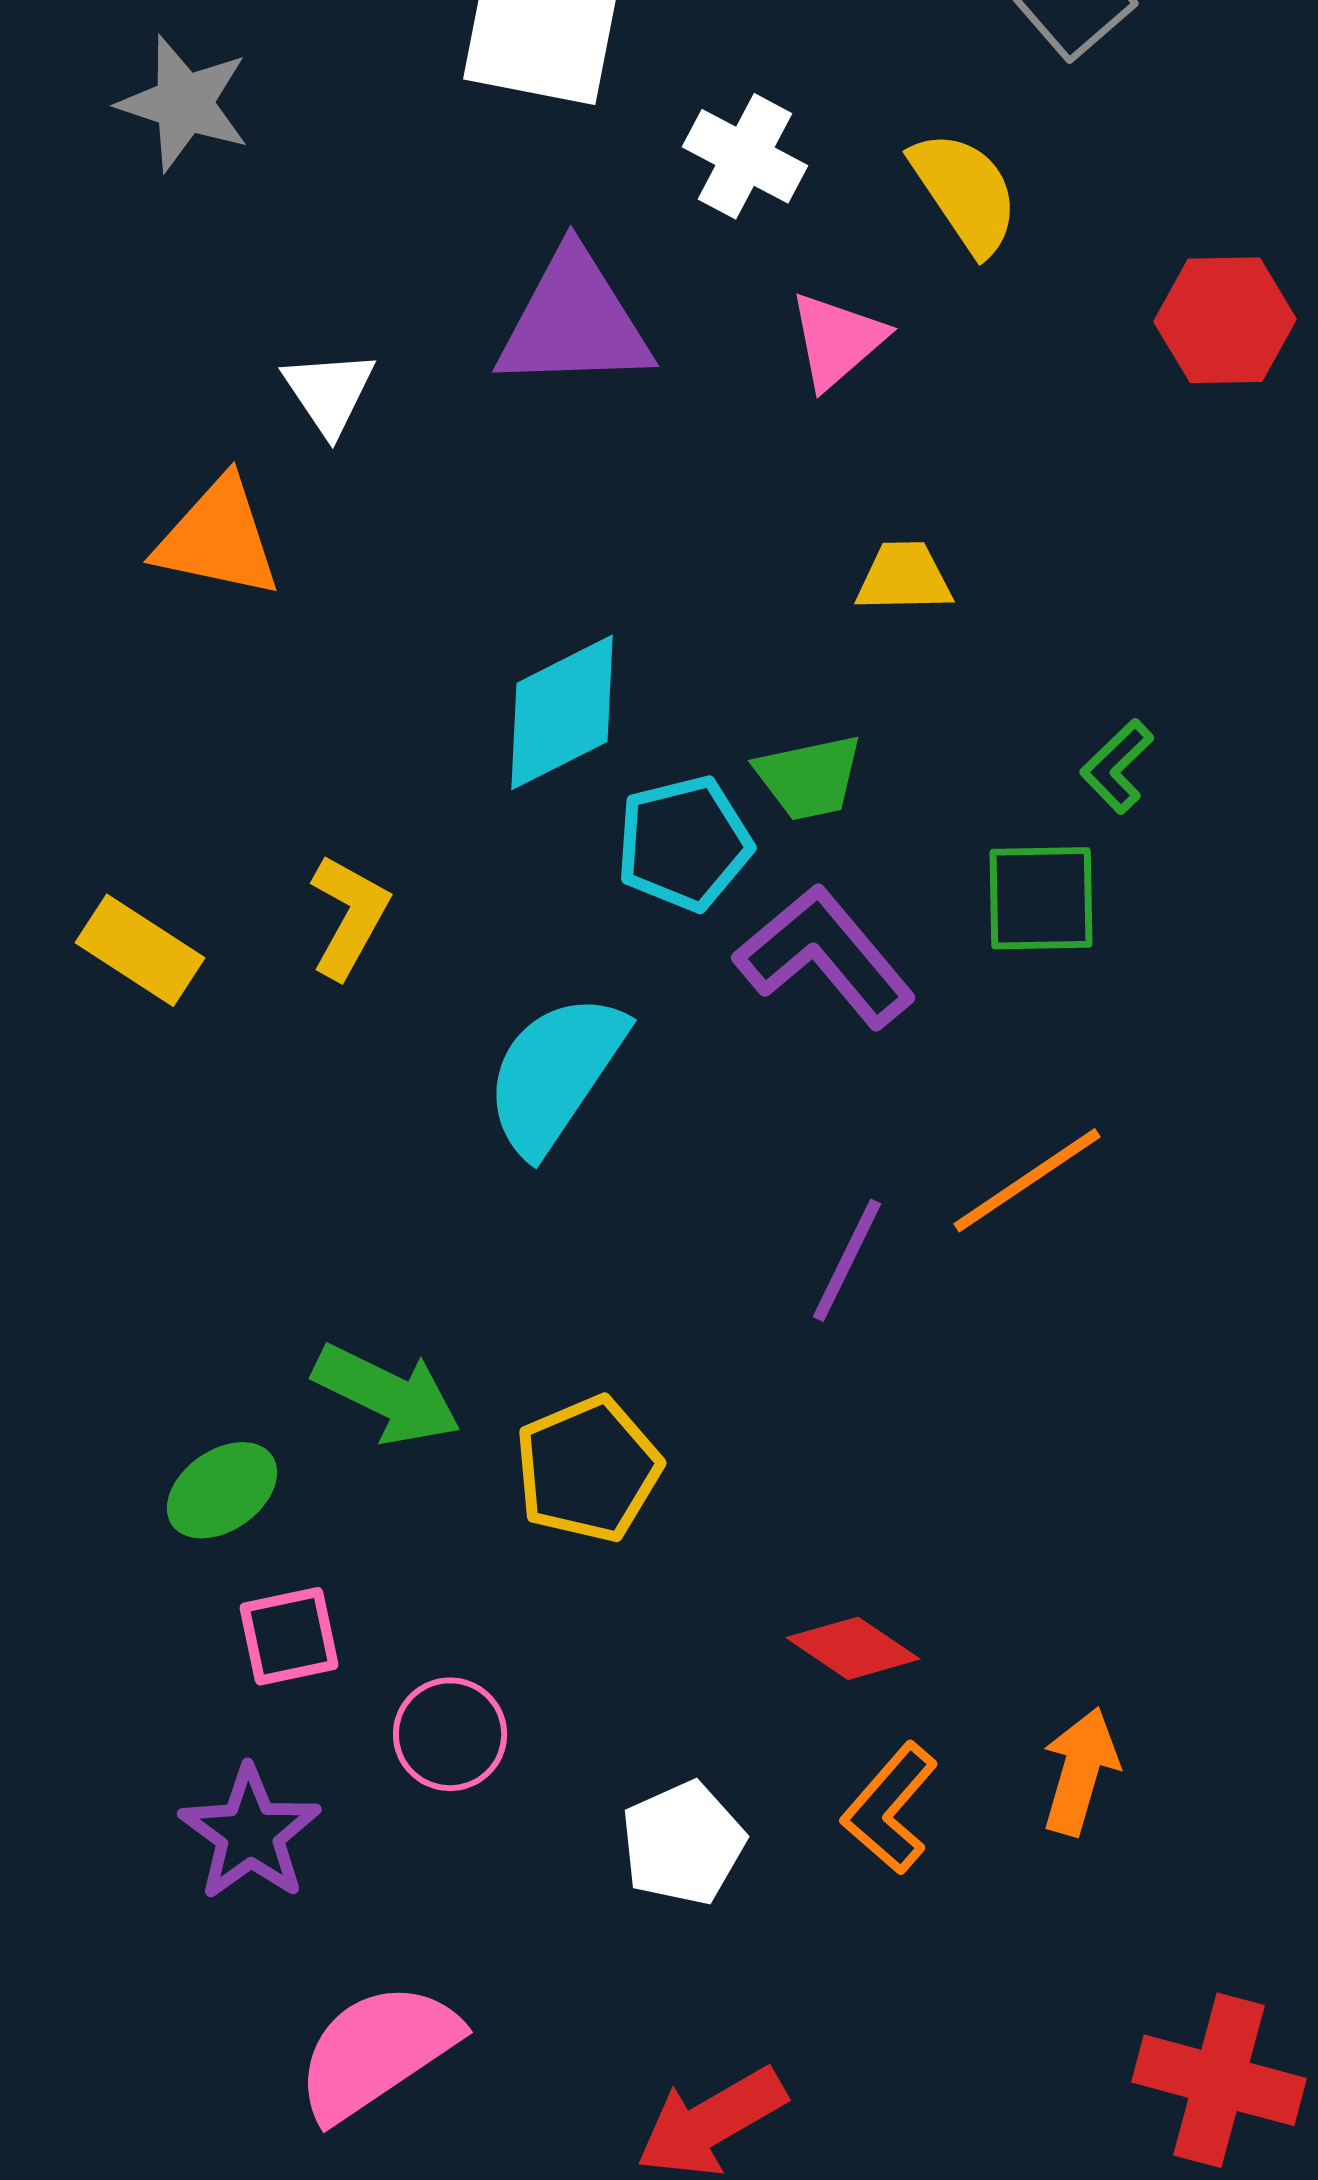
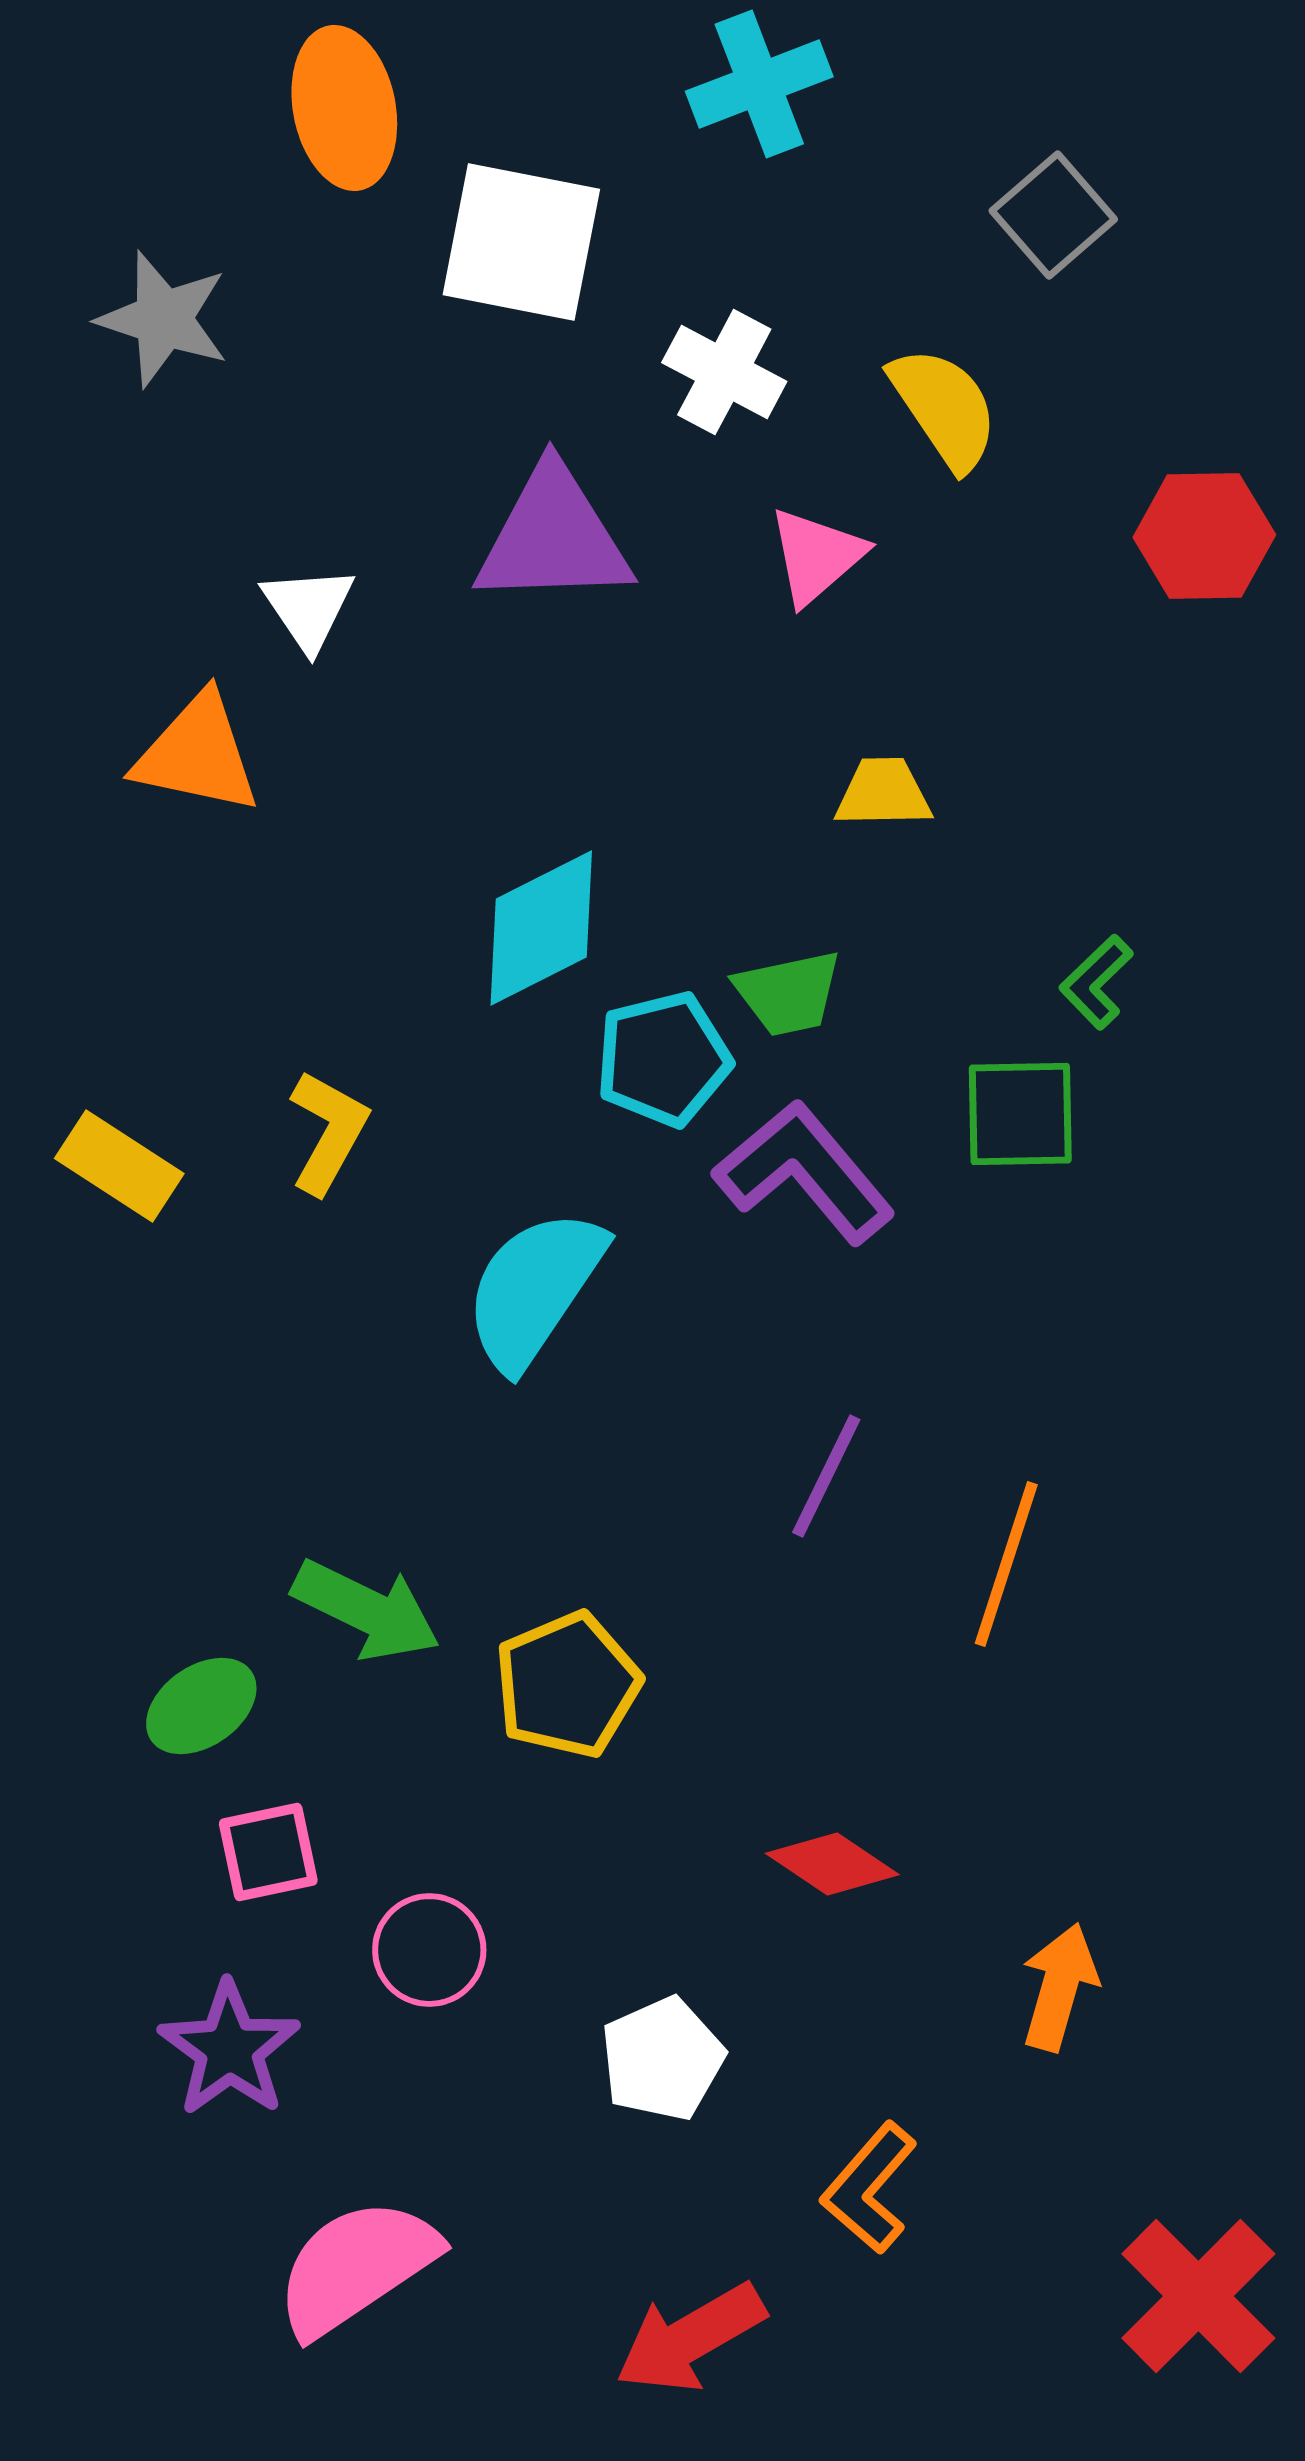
orange line: (1027, 1180) -> (1006, 1564), moved, turned -38
orange L-shape: (890, 1808) -> (869, 2188), moved
red cross: (1219, 2080) -> (1198, 2296), turned 30

